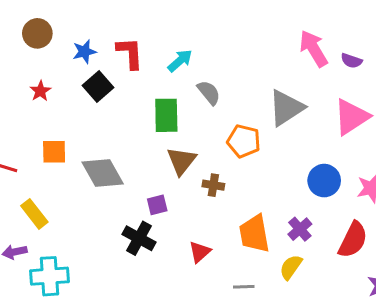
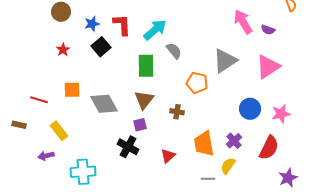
cyan arrow: (180, 61) -> (155, 30), size x1.4
brown triangle: (182, 161) -> (144, 100), moved
cyan cross: (49, 276) -> (83, 172), moved
gray line: (244, 287) -> (208, 179), moved

